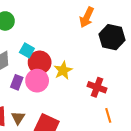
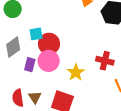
cyan square: (27, 50) -> (36, 34), turned -32
yellow star: (63, 70) -> (76, 72), moved

